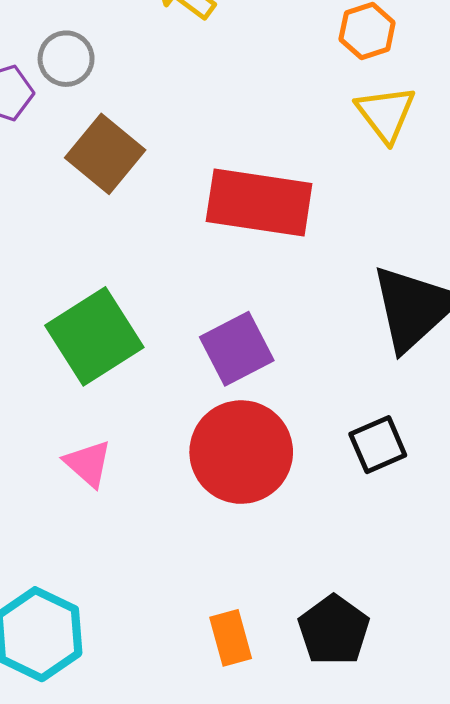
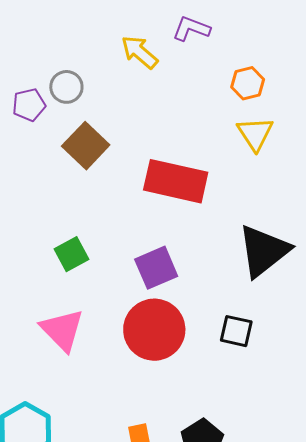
green square: (94, 336) -> (71, 254), size x0.6
black square: (378, 445) -> (236, 331), turned 32
pink triangle: (88, 463) -> (62, 330), size x1.5

